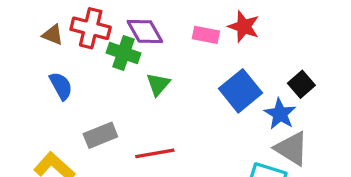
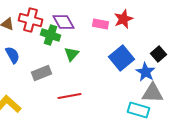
red star: (244, 27) -> (124, 19), turned 30
gray rectangle: (100, 135) -> (42, 73), moved
gray triangle: (292, 148) -> (152, 93), turned -30

